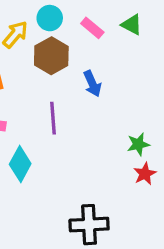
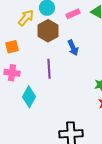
pink rectangle: (92, 28) -> (73, 14), turned -64

